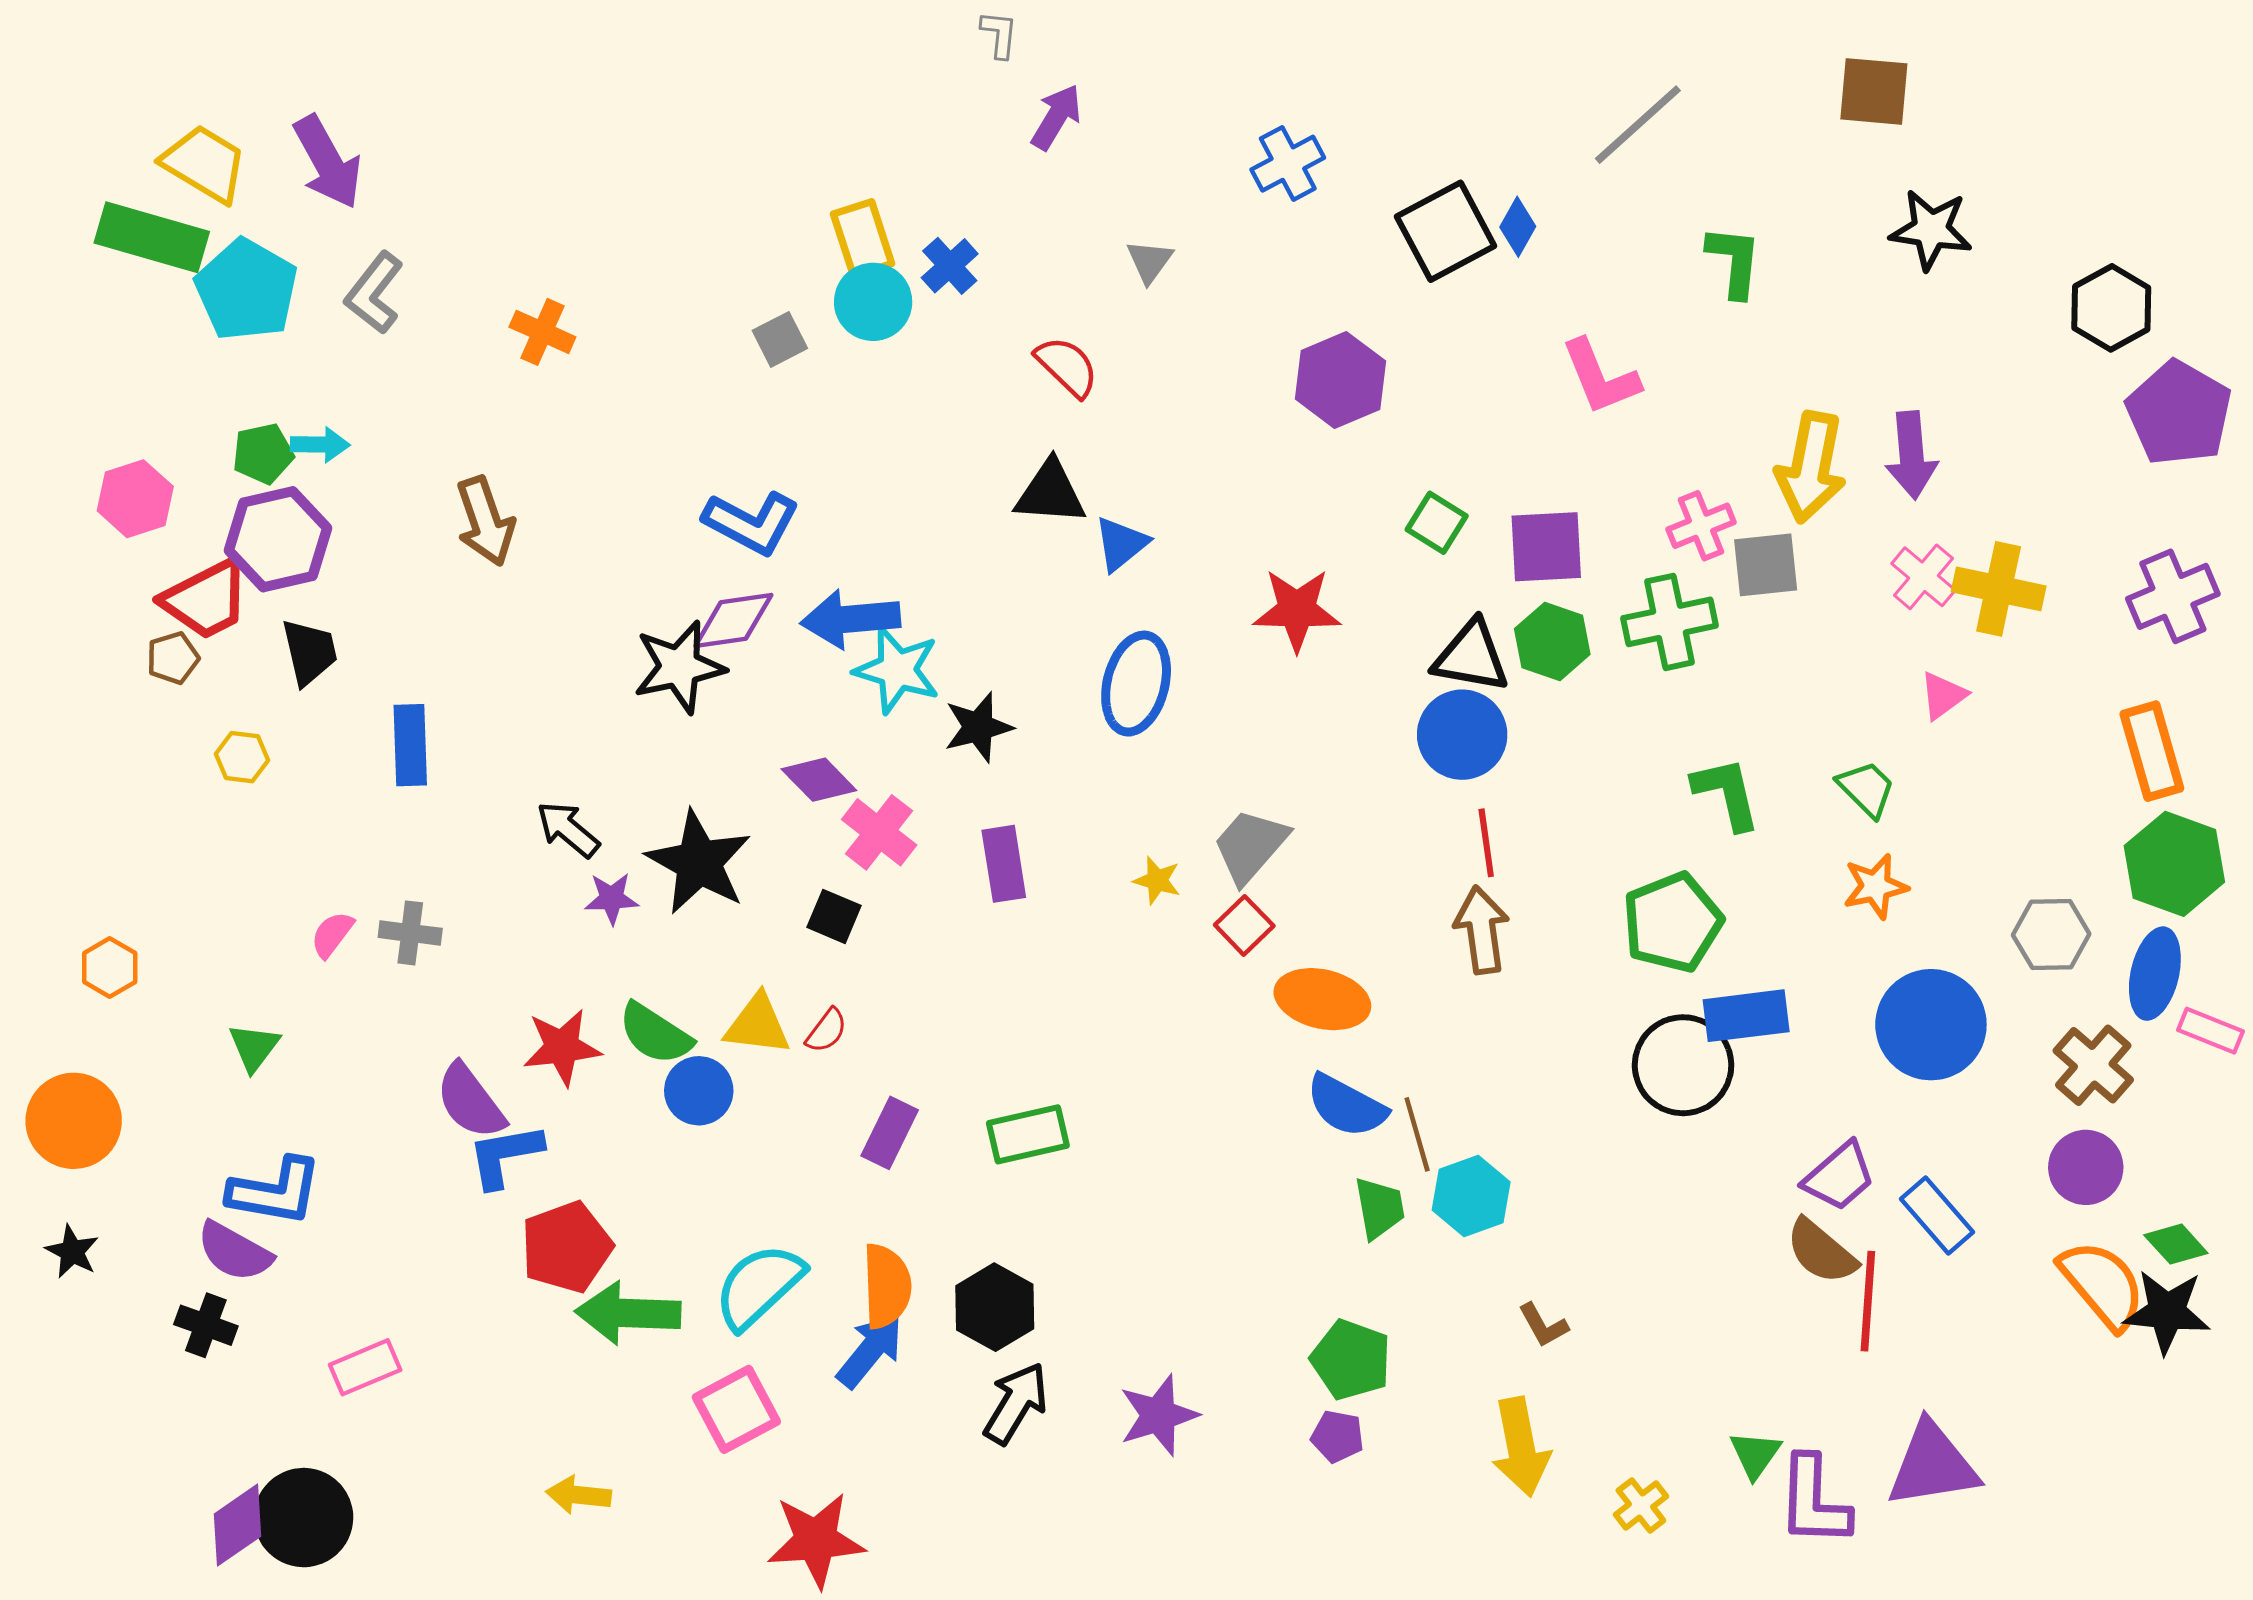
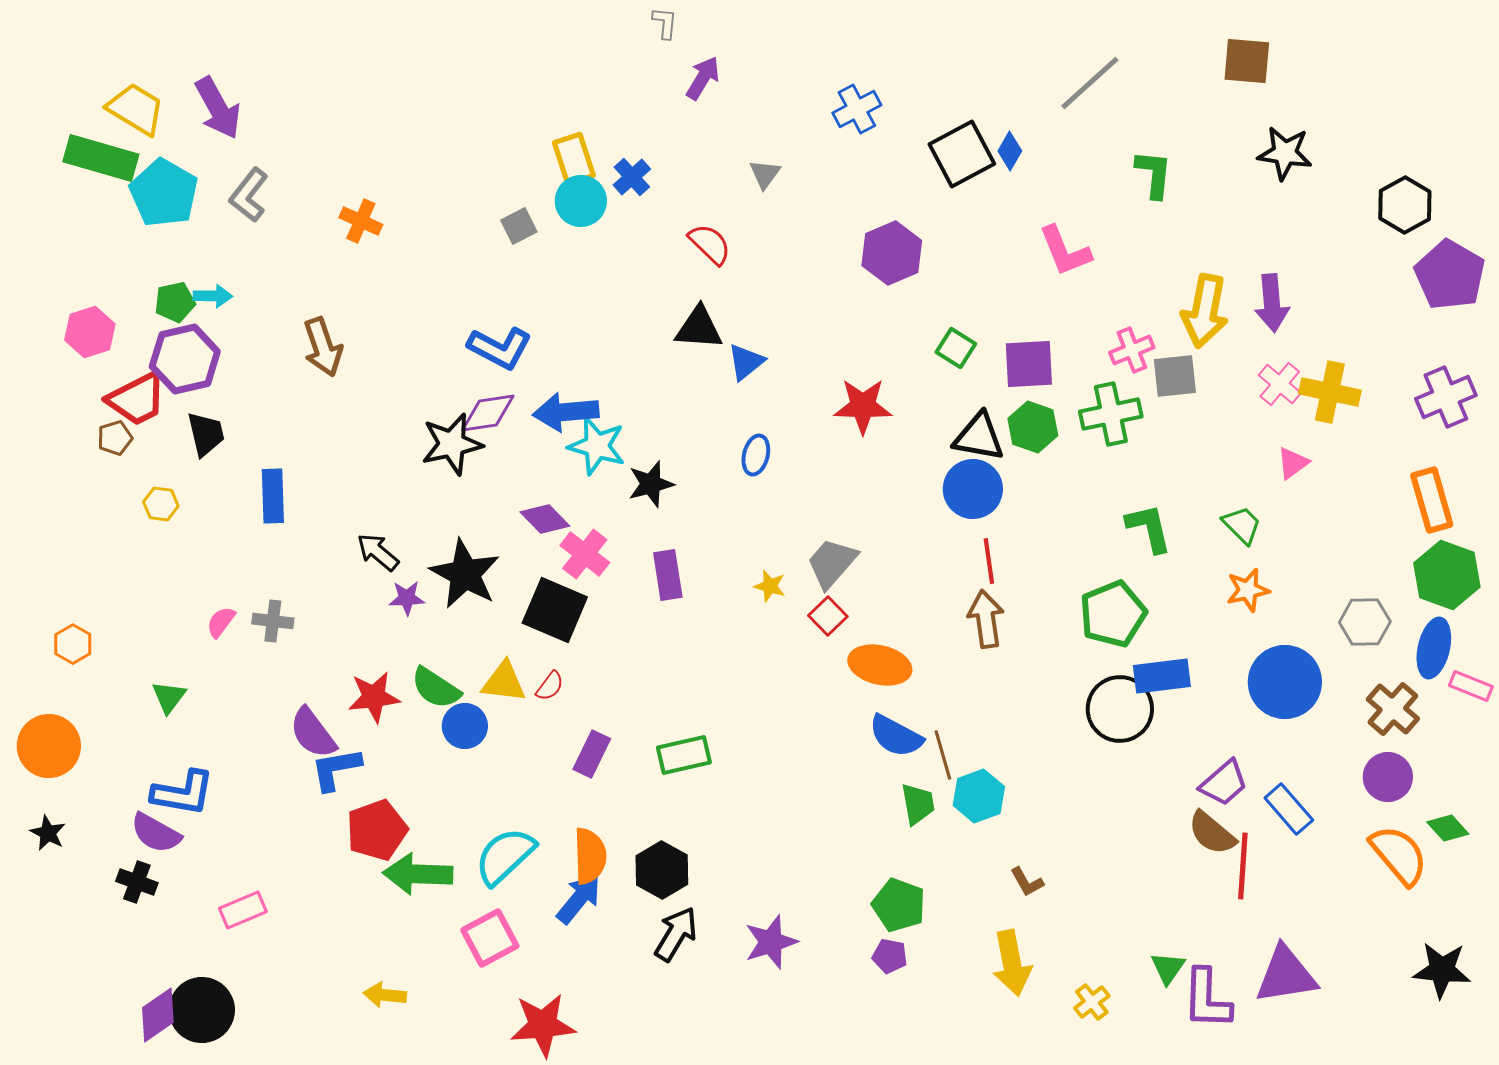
blue ellipse: (1136, 684) -> (756, 455), size x0.6
black square: (834, 916) -> (555, 610), size x1.8
black star: (2167, 1312) -> (1442, 970), moved

